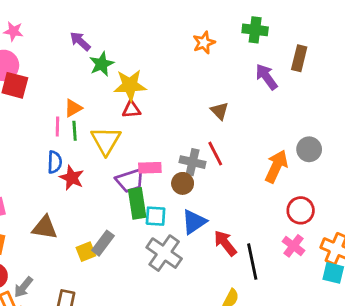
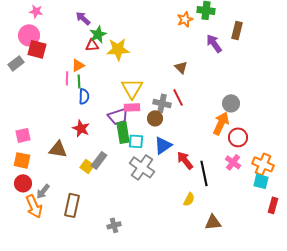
orange star: (204, 43) -> (185, 19), moved
red triangle: (131, 109) -> (92, 45), moved
yellow triangle: (106, 141) -> (132, 88), moved
gray circle: (309, 149) -> (231, 103), moved
blue semicircle: (55, 162) -> (84, 96), moved
orange arrow: (276, 166) -> (221, 123), moved
red star: (72, 178) -> (81, 128), moved
yellow square: (86, 252) -> (87, 166), turned -32

